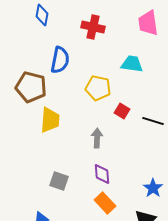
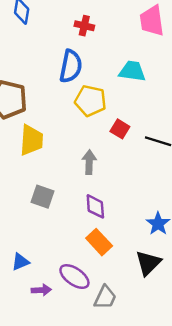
red cross: (93, 27) -> (84, 26), size x0.7
blue semicircle: (60, 60) -> (71, 66), moved
gray square: (59, 181) -> (42, 197), moved

